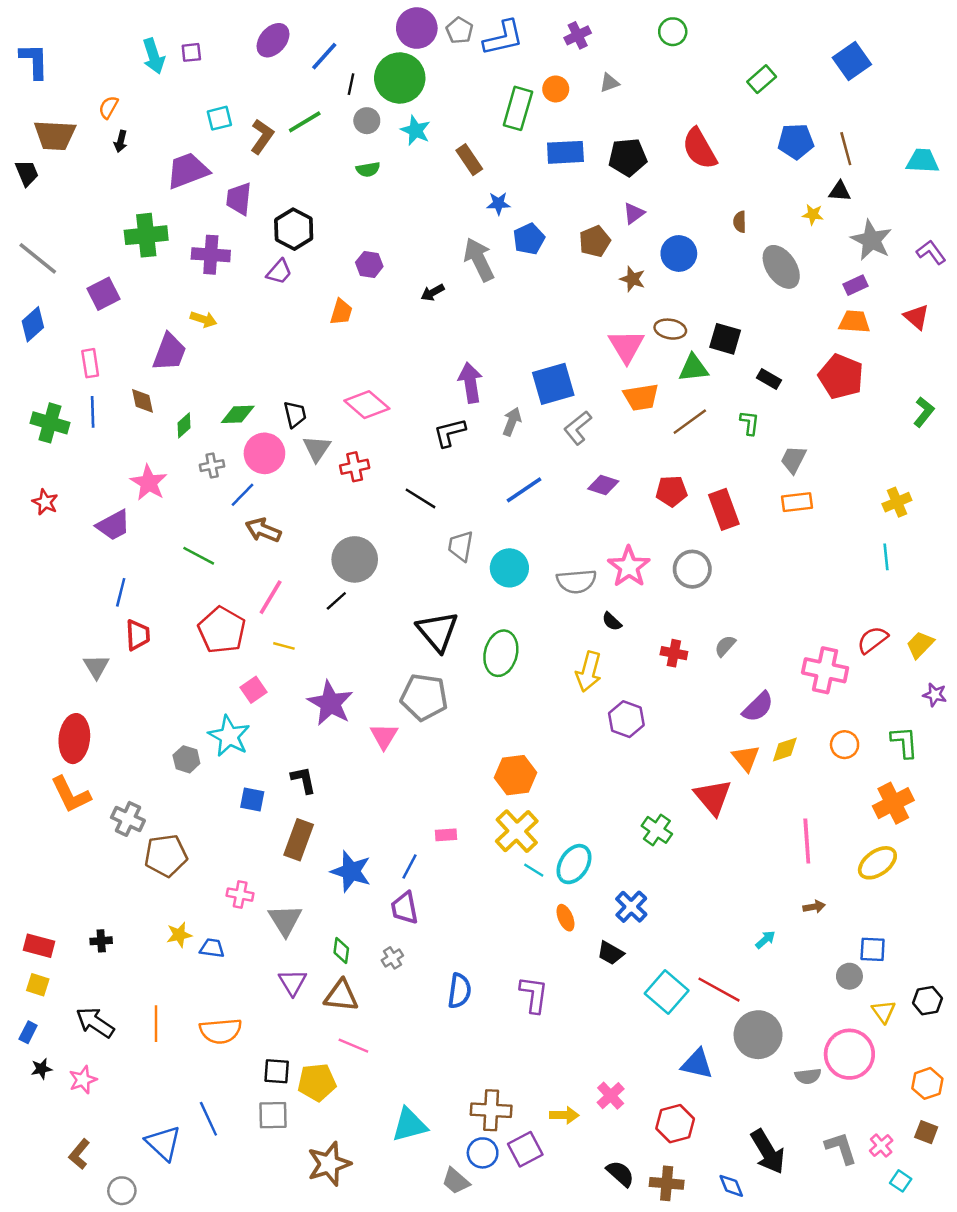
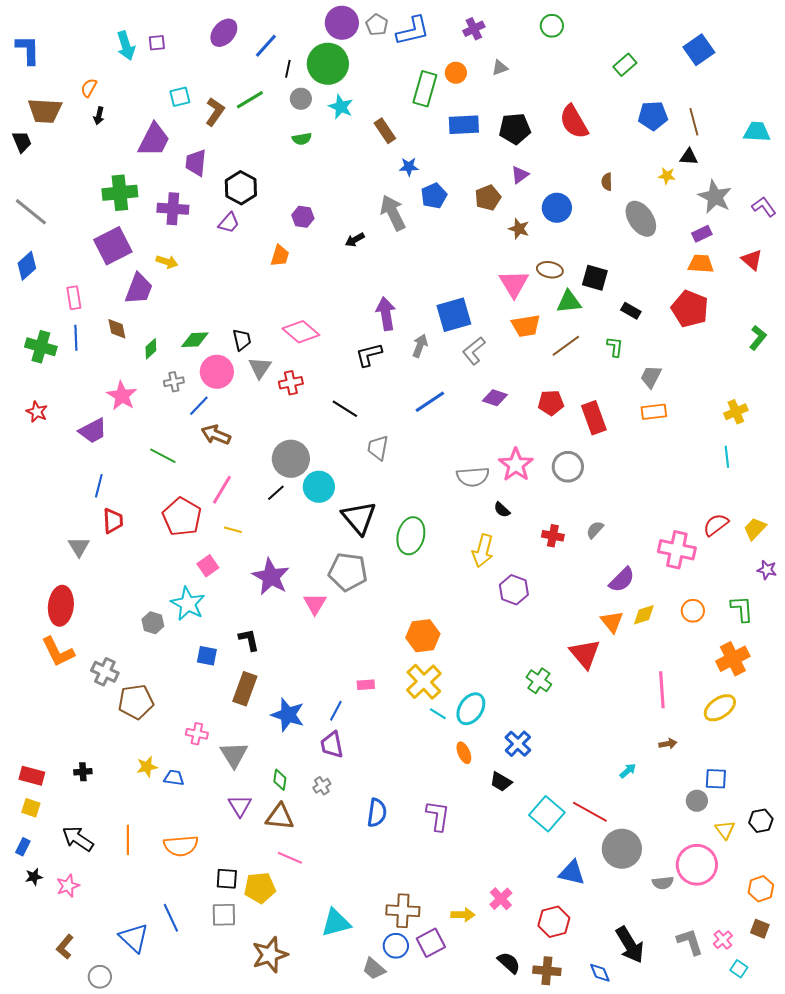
purple trapezoid: (188, 171) -> (154, 140), turned 138
purple square: (104, 294) -> (113, 246), moved, size x1.4
cyan circle: (509, 568) -> (319, 487), moved

